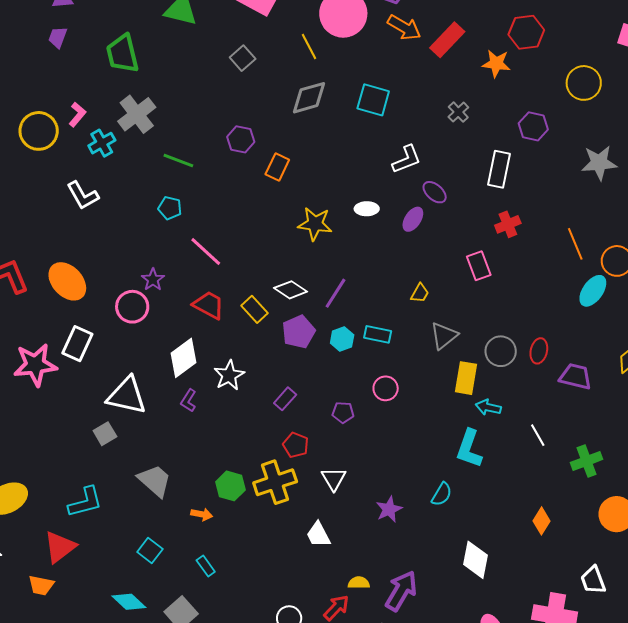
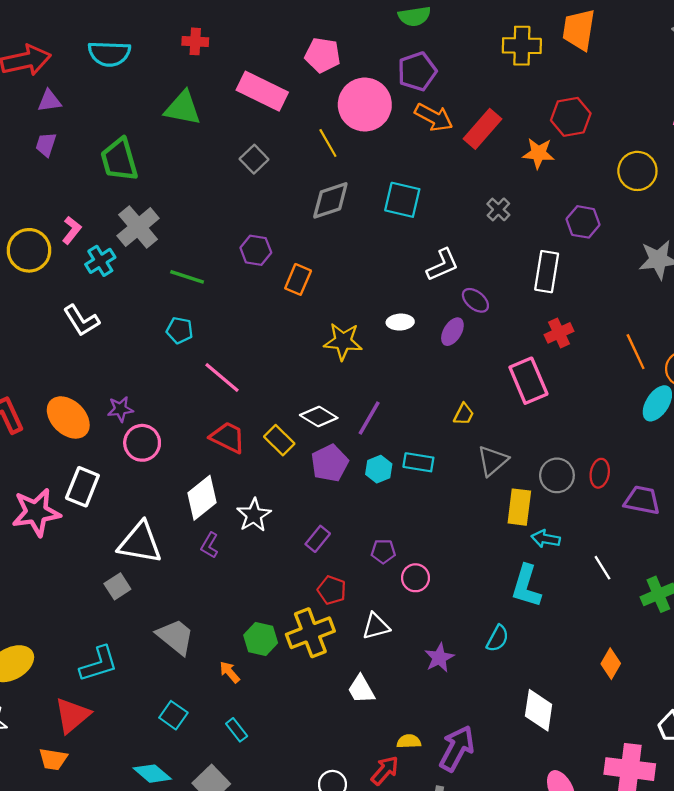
pink rectangle: (479, 266) -> (528, 381), size x1.4
purple star: (153, 280) -> (120, 409), moved, turned 30
pink circle: (386, 388) -> (416, 578), moved
white triangle: (334, 479) -> (376, 626), turned 48
orange arrow: (202, 514) -> (230, 672), turned -140

